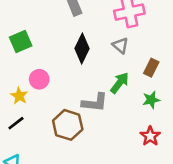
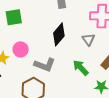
green arrow: (120, 83) -> (81, 68), turned -96
gray L-shape: (95, 102) -> (45, 65), moved

